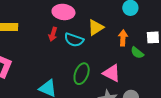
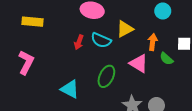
red arrow: (53, 34) -> (79, 42), moved
pink triangle: (112, 73) -> (139, 63), moved

